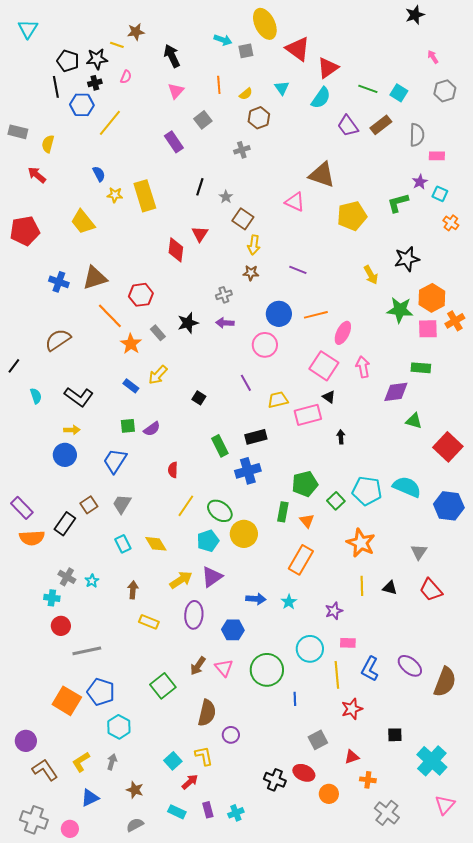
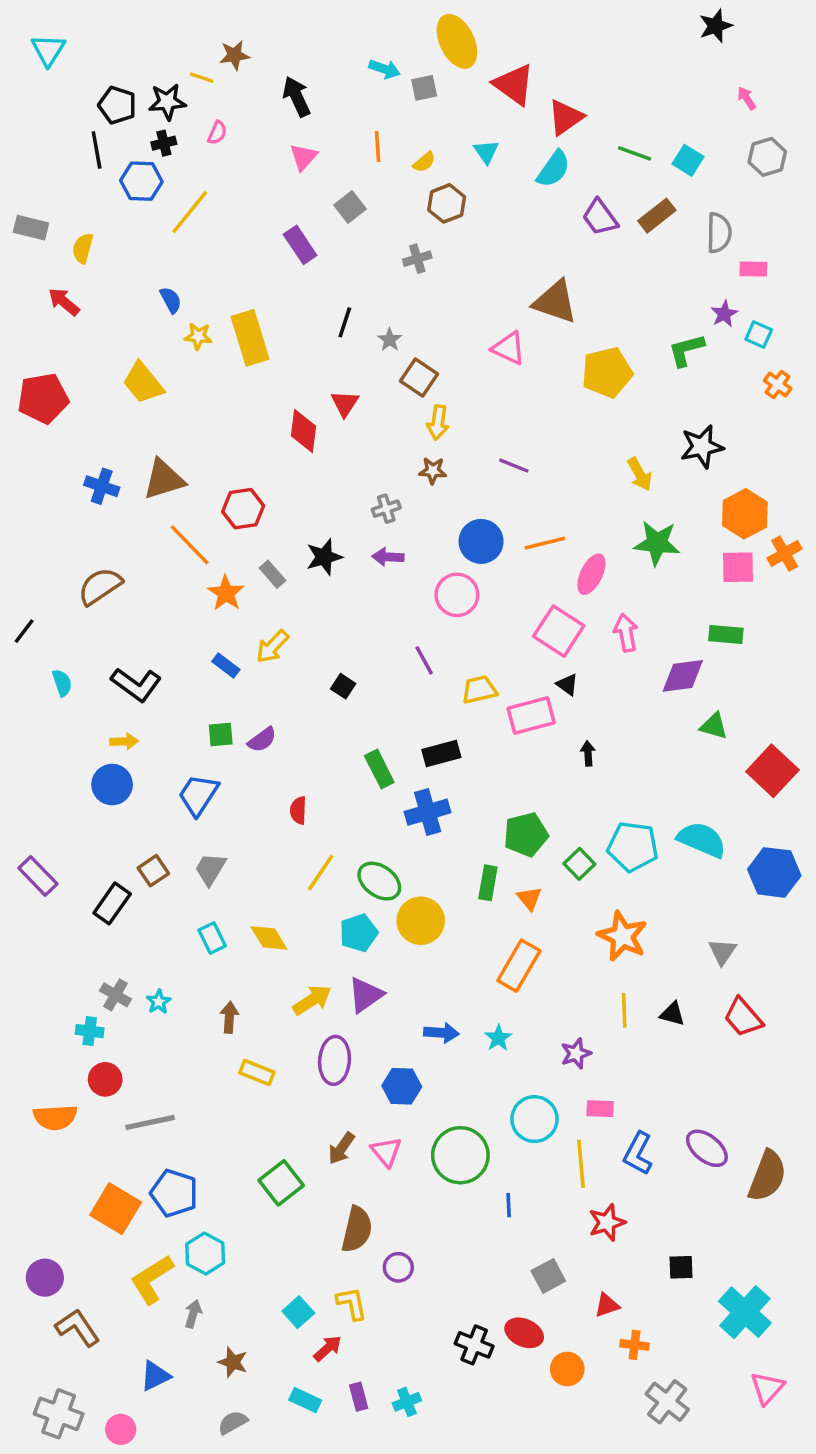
green star: (400, 310) -> (657, 543), moved
orange semicircle: (32, 538) -> (55, 1117), moved
yellow L-shape: (81, 762) -> (152, 1279), moved, size x1.4

